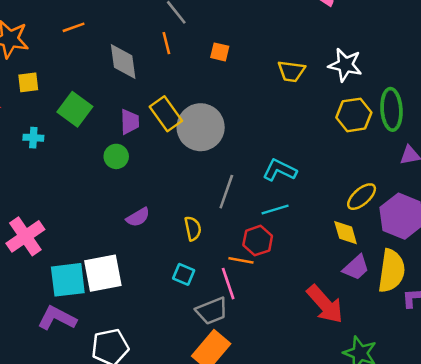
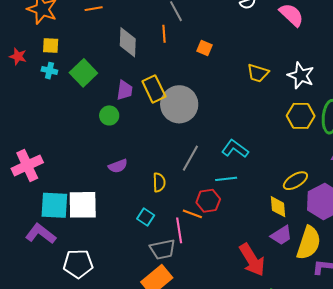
cyan cross: (33, 138) -> (49, 71), moved

